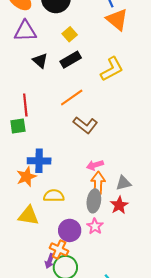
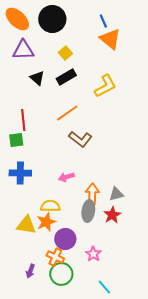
blue cross: (39, 161) -> (20, 173), moved
pink arrow: (95, 165) -> (66, 177), moved
orange star: (26, 177) -> (46, 222), moved
pink star: (95, 226) -> (93, 254), moved
purple arrow: (50, 261) -> (30, 271), moved

